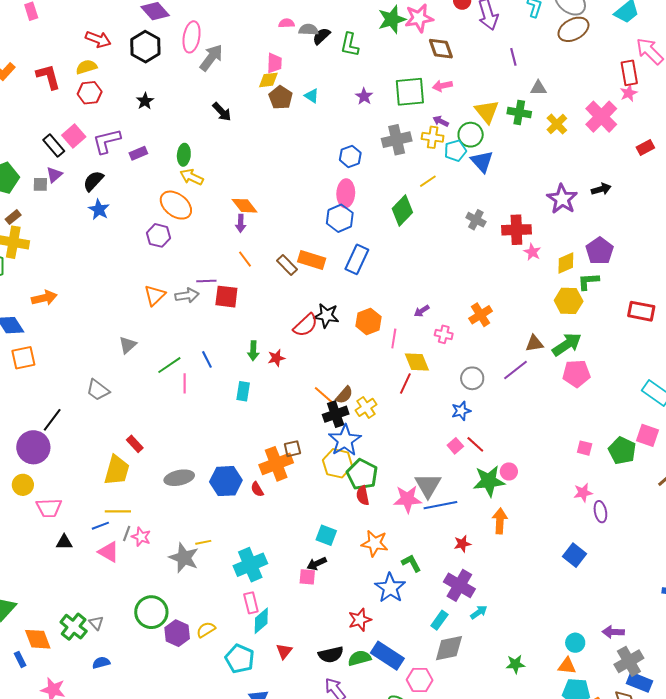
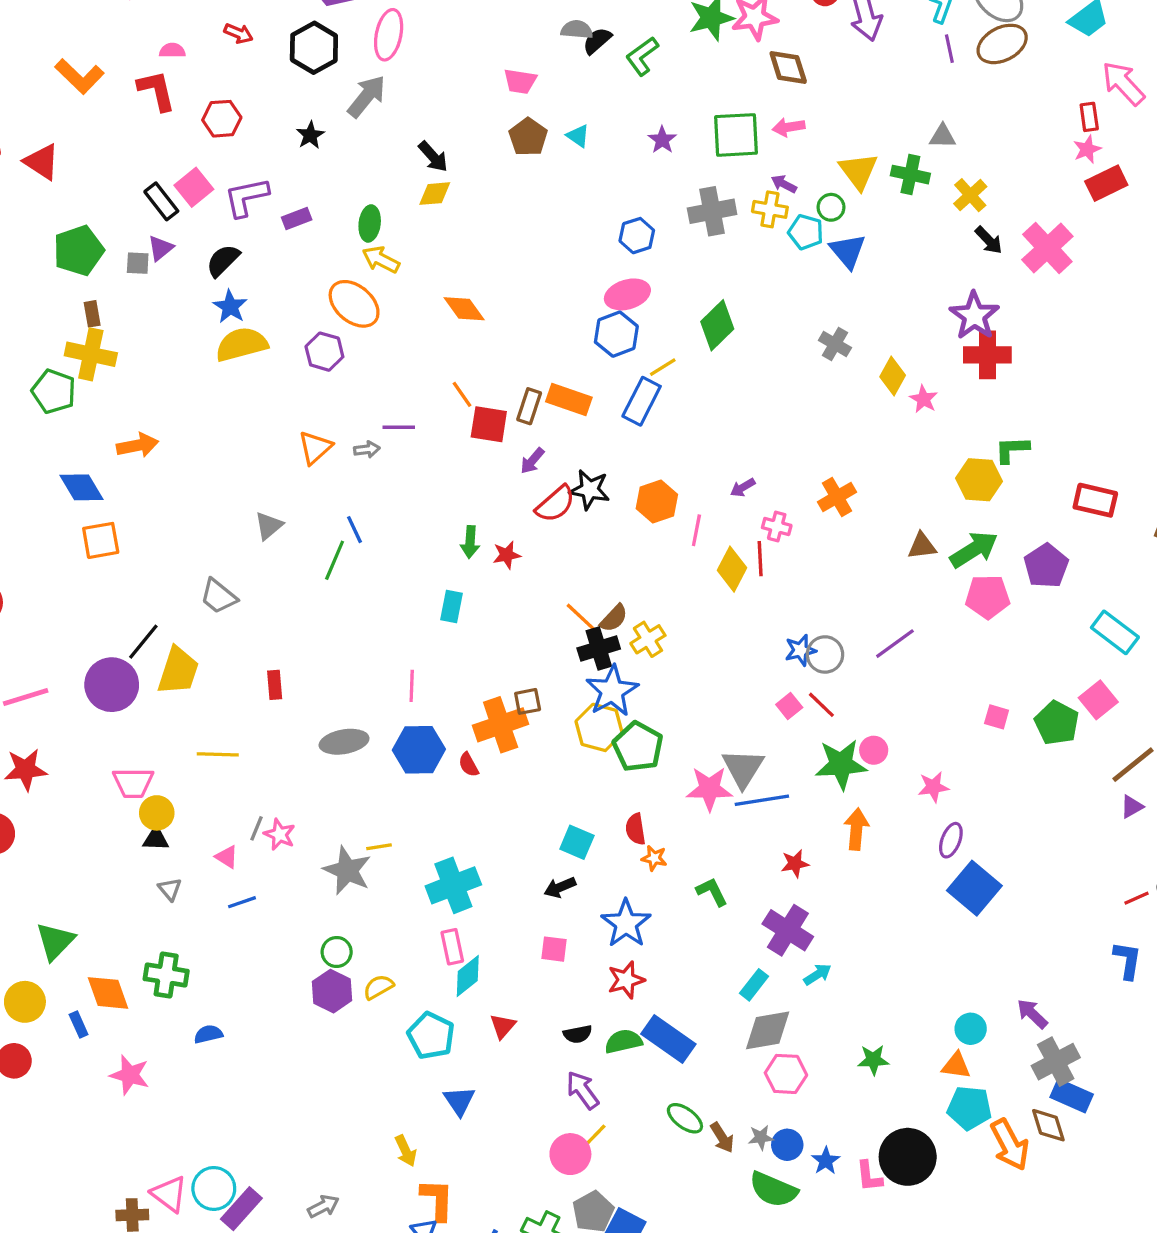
pink semicircle: (287, 23) -> (172, 50), moved
red arrow: (98, 39) -> (239, 33), size x0.7
green L-shape: (350, 45) -> (642, 56), turned 40
purple line: (513, 57) -> (949, 49), moved
gray arrow: (211, 58) -> (367, 96), moved
pink trapezoid: (274, 63) -> (520, 81), turned 95
yellow semicircle: (86, 67) -> (242, 344), moved, size x1.5
red rectangle: (629, 73) -> (1089, 117), size x0.7
yellow diamond: (268, 80) -> (435, 194), moved
pink cross: (601, 117) -> (1047, 248), moved
green circle: (471, 135) -> (831, 207), size x0.7
red rectangle: (645, 147) -> (1106, 183), moved, size x1.4
cyan pentagon: (455, 151) -> (806, 232), turned 30
yellow line: (428, 181) -> (663, 367), moved
black arrow: (601, 189) -> (989, 240), moved, turned 60
pink ellipse: (346, 193) -> (627, 294), turned 68
brown rectangle: (13, 217) -> (92, 314), turned -63
purple arrow: (241, 223) -> (532, 461), moved, turned 36
red cross: (516, 230) -> (987, 355), moved
purple pentagon: (600, 251) -> (1046, 566), moved
yellow diamond: (566, 263) -> (893, 376), moved, turned -40
brown rectangle: (287, 265) -> (529, 406), turned 60
gray arrow: (187, 295) -> (367, 449), size x0.7
red square: (226, 297) -> (489, 424), moved
blue line: (207, 359) -> (354, 530), moved
yellow diamond: (417, 362) -> (732, 569), turned 48
green line: (169, 365) -> (335, 560), turned -35
purple line: (516, 370) -> (895, 644), moved
gray circle: (472, 378) -> (825, 654), moved
pink line: (185, 383) -> (412, 686), moved
red line: (405, 383) -> (760, 559), moved, turned -30
pink square: (647, 435) -> (1098, 700), turned 30
red rectangle: (135, 444) -> (275, 685), turned 36
yellow trapezoid: (117, 470) -> (178, 671), moved
yellow circle: (23, 485) -> (157, 813), moved
pink star: (583, 493) -> (933, 787), moved
red semicircle: (363, 495) -> (635, 829), moved
yellow line: (118, 511) -> (218, 754), moved
purple ellipse: (600, 512) -> (951, 840), moved, turned 30
blue line: (100, 526) -> (242, 902), moved
orange star: (375, 543) -> (654, 858), size x0.6
pink triangle: (109, 552) -> (227, 857), size x0.7
blue square: (575, 555) -> (974, 888), size x1.4
pink square: (307, 577) -> (554, 949), moved
blue star: (390, 588) -> (626, 923), moved
green circle: (151, 612) -> (337, 952), moved, size x0.6
gray triangle: (96, 623) -> (170, 889), moved
green cross: (74, 627) -> (166, 975), turned -32
purple arrow: (613, 632) -> (1032, 1014), turned 40
black semicircle: (331, 655) -> (578, 1034), size x0.7
pink hexagon: (420, 680) -> (786, 1074), moved

